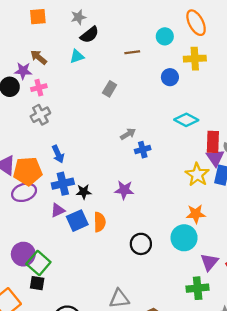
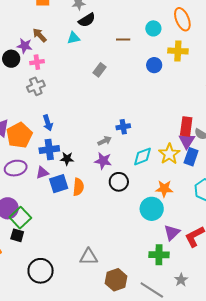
cyan diamond: (186, 120) -> (142, 156), moved, turned -55
gray arrow: (128, 134) -> (105, 141), moved
orange pentagon: (28, 171) -> (19, 135), turned -30
purple ellipse: (24, 192) -> (16, 168), moved
black circle: (141, 244) -> (119, 182), moved

